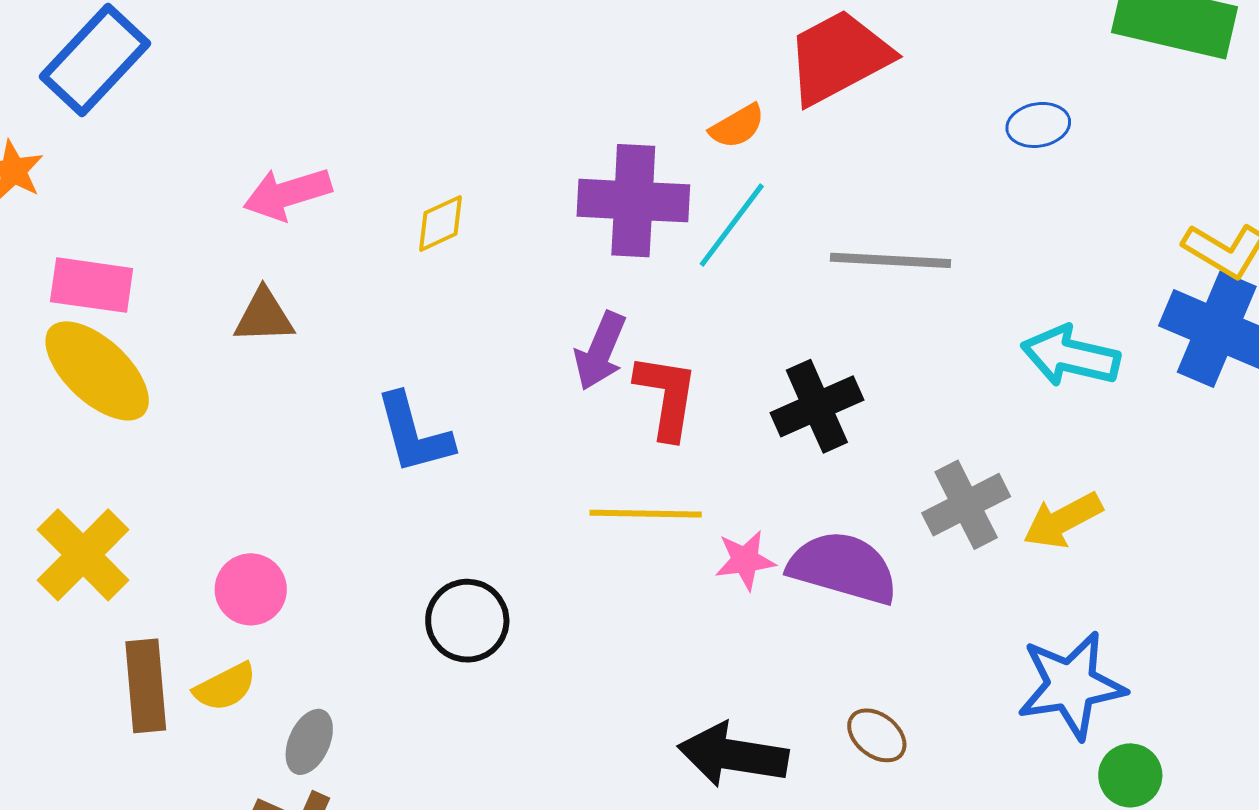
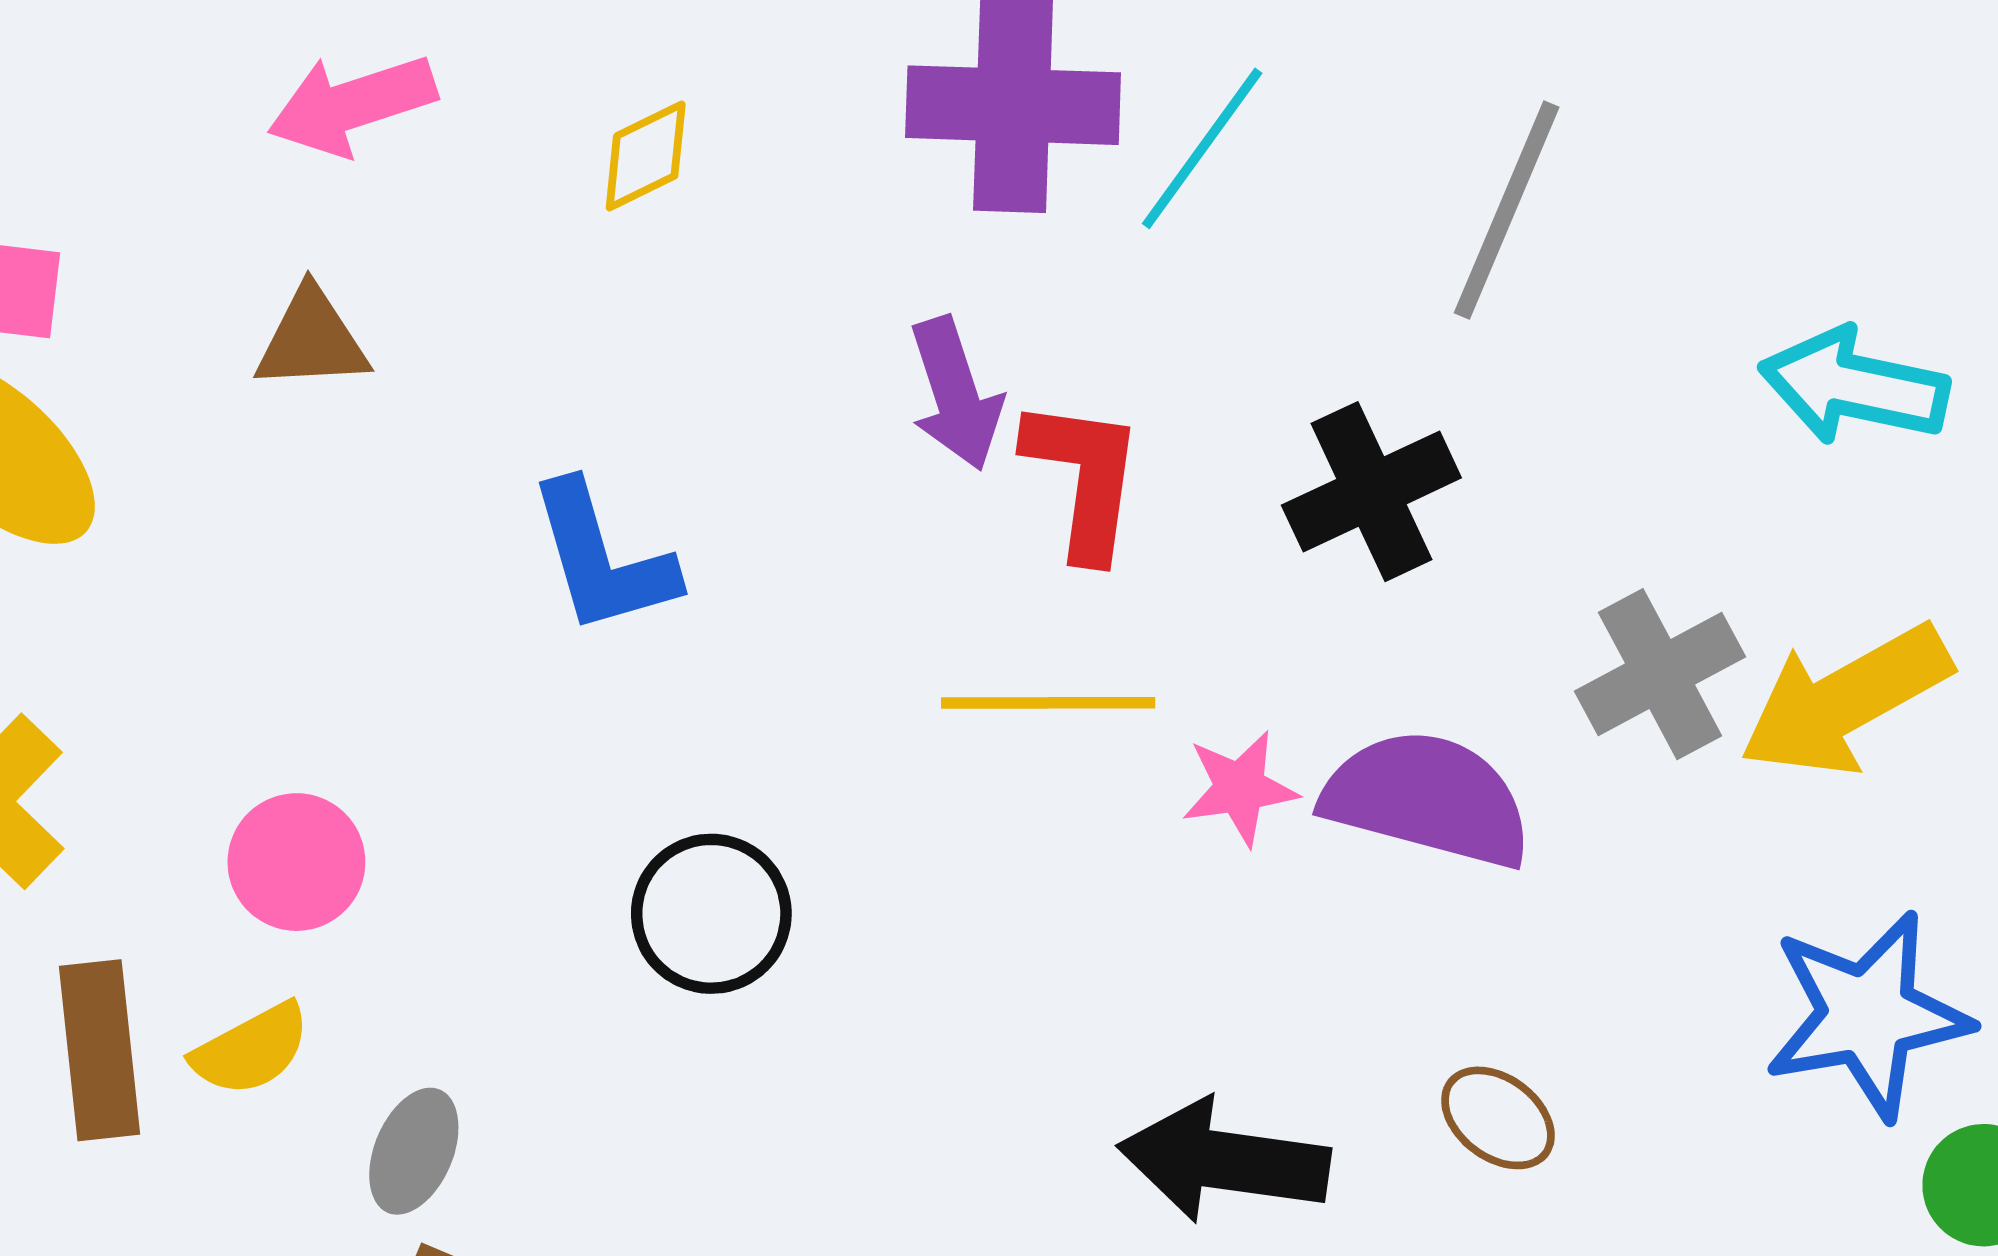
gray line: (890, 260) -> (1507, 210), turned -69
purple arrow: (600, 351) -> (956, 394), turned -40
yellow arrow: (1063, 520) -> (1845, 700), size x1.4

